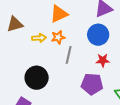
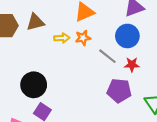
gray line: (69, 55) -> (107, 56), moved, turned -66
black circle: (37, 78) -> (34, 85), moved

